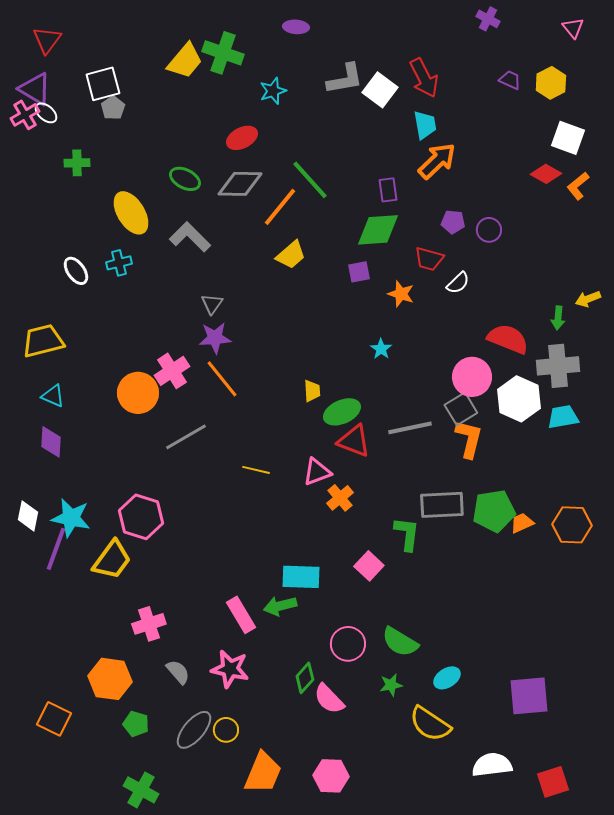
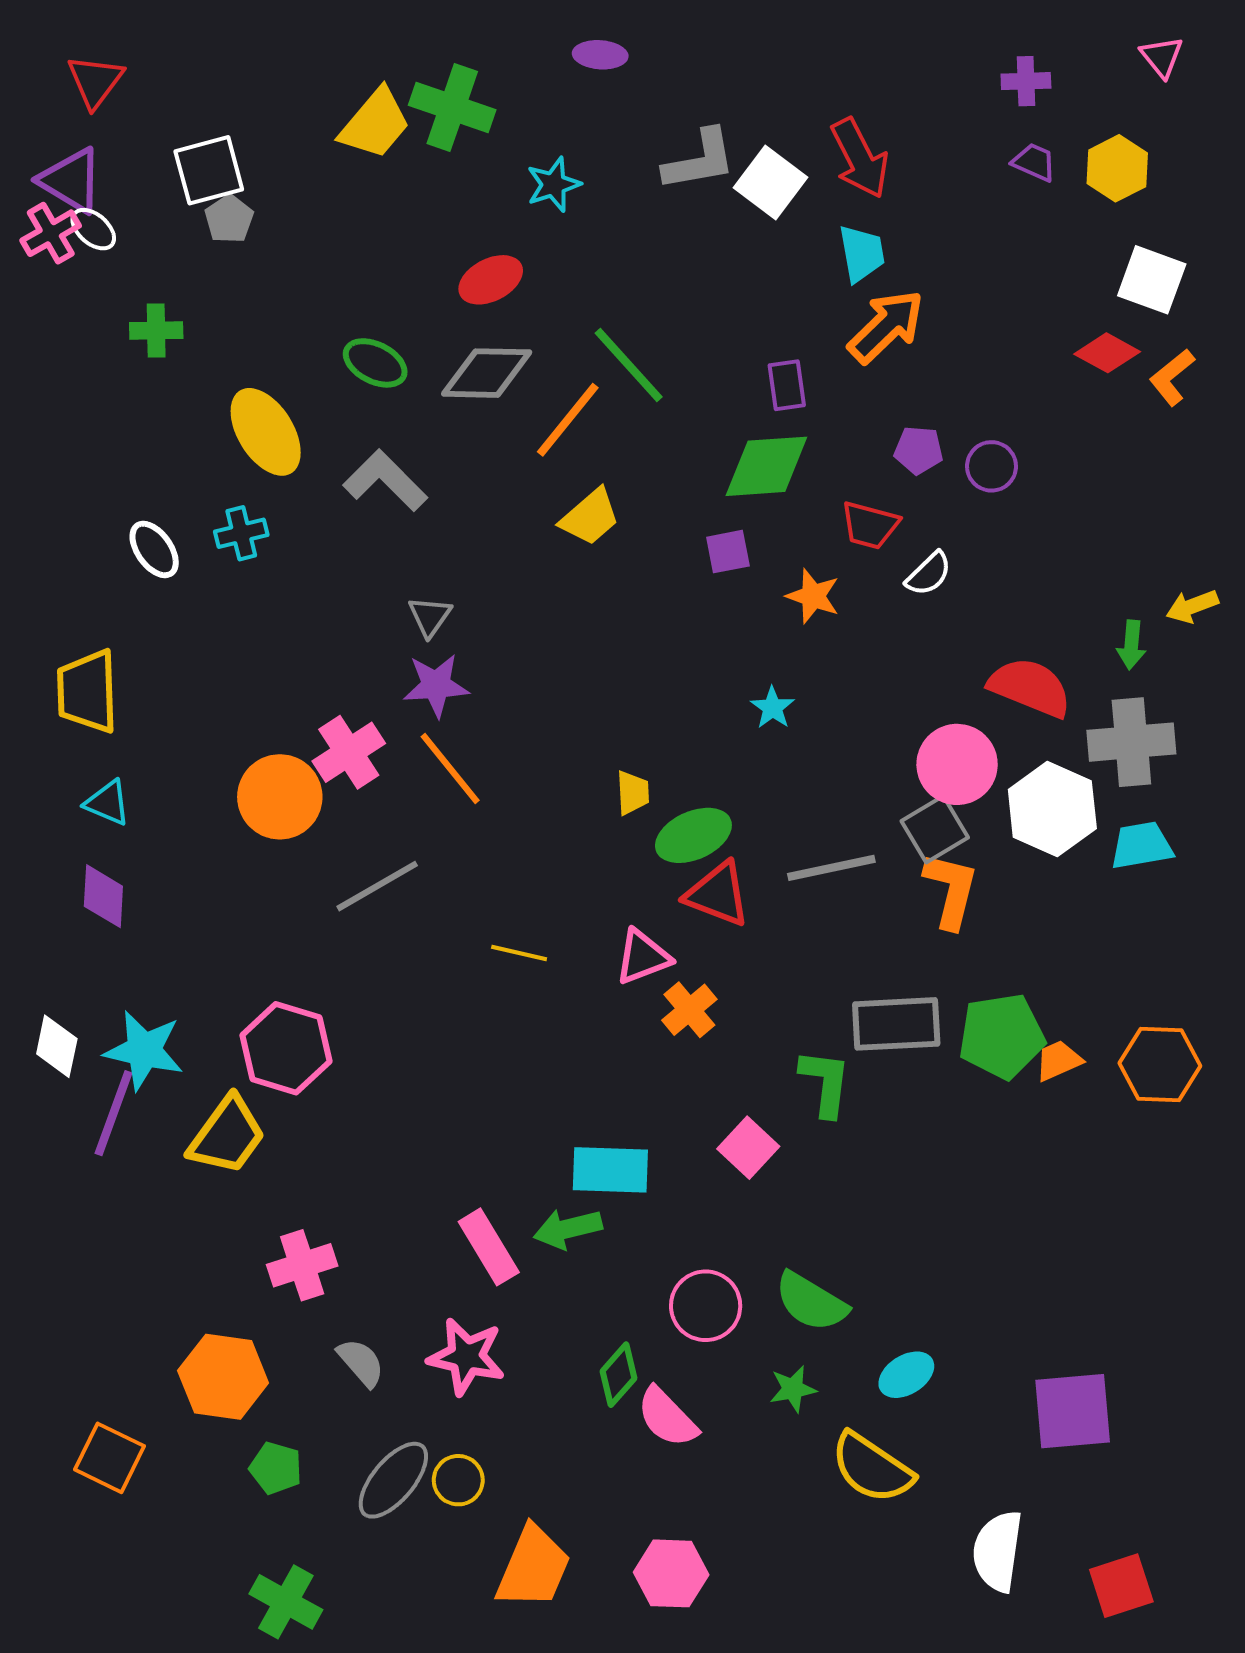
purple cross: (488, 19) -> (1026, 81), moved, turned -30
yellow trapezoid: (43, 341) -> (87, 691), turned -78
white semicircle: (492, 765) -> (998, 1551), turned -75

